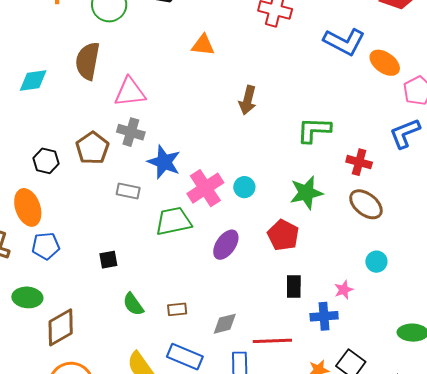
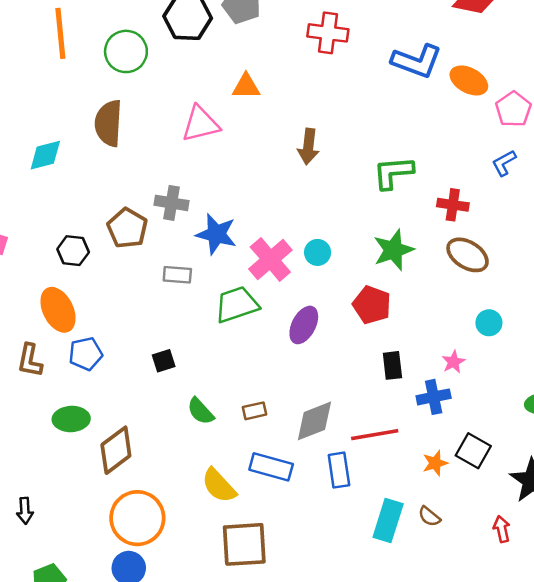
pink triangle: (130, 92) -> (201, 124), moved
blue L-shape: (405, 133) -> (504, 163), size x0.7
gray diamond: (225, 324) -> (314, 421), size x1.4

